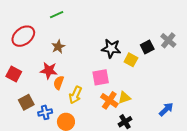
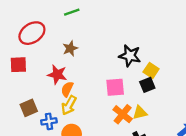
black square: (147, 47) -> (147, 85), moved
red square: (14, 74) -> (18, 65), moved, turned -35
yellow arrow: (75, 95) -> (69, 105), moved

